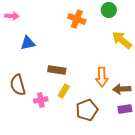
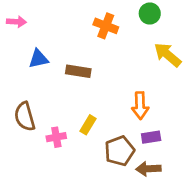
brown rectangle: (57, 70) -> (78, 71), moved
brown arrow: (122, 89) -> (148, 169), moved
purple rectangle: (125, 109) -> (151, 137), moved

